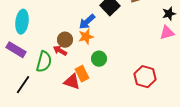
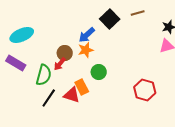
cyan ellipse: (22, 22) -> (22, 35), turned 60
red arrow: (60, 51) -> (60, 64), turned -80
black line: (23, 85) -> (49, 98), moved

